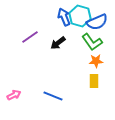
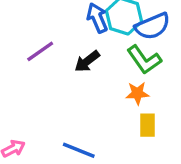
orange star: (96, 61) -> (137, 93), moved

